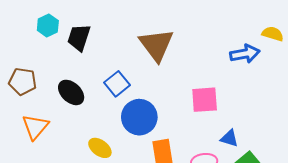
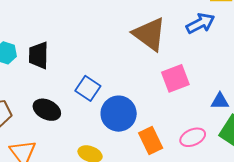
brown triangle: (156, 45) -> (149, 34), moved
blue triangle: (229, 138) -> (220, 101), moved

